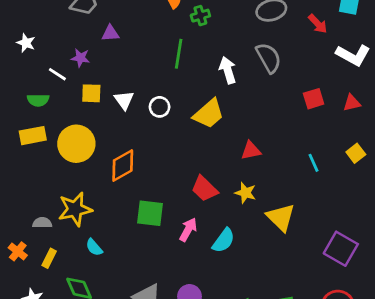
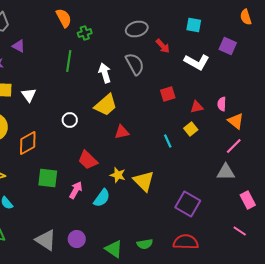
red arrow: (318, 24) -> (163, 46), moved
purple triangle: (110, 33) -> (19, 46), turned 32
red triangle: (352, 103) -> (197, 107), moved
white circle: (160, 107) -> (70, 120), moved
yellow trapezoid: (209, 114) -> (106, 105), moved
yellow square: (356, 153) -> (191, 129), moved
yellow star: (245, 193) -> (118, 175), moved

